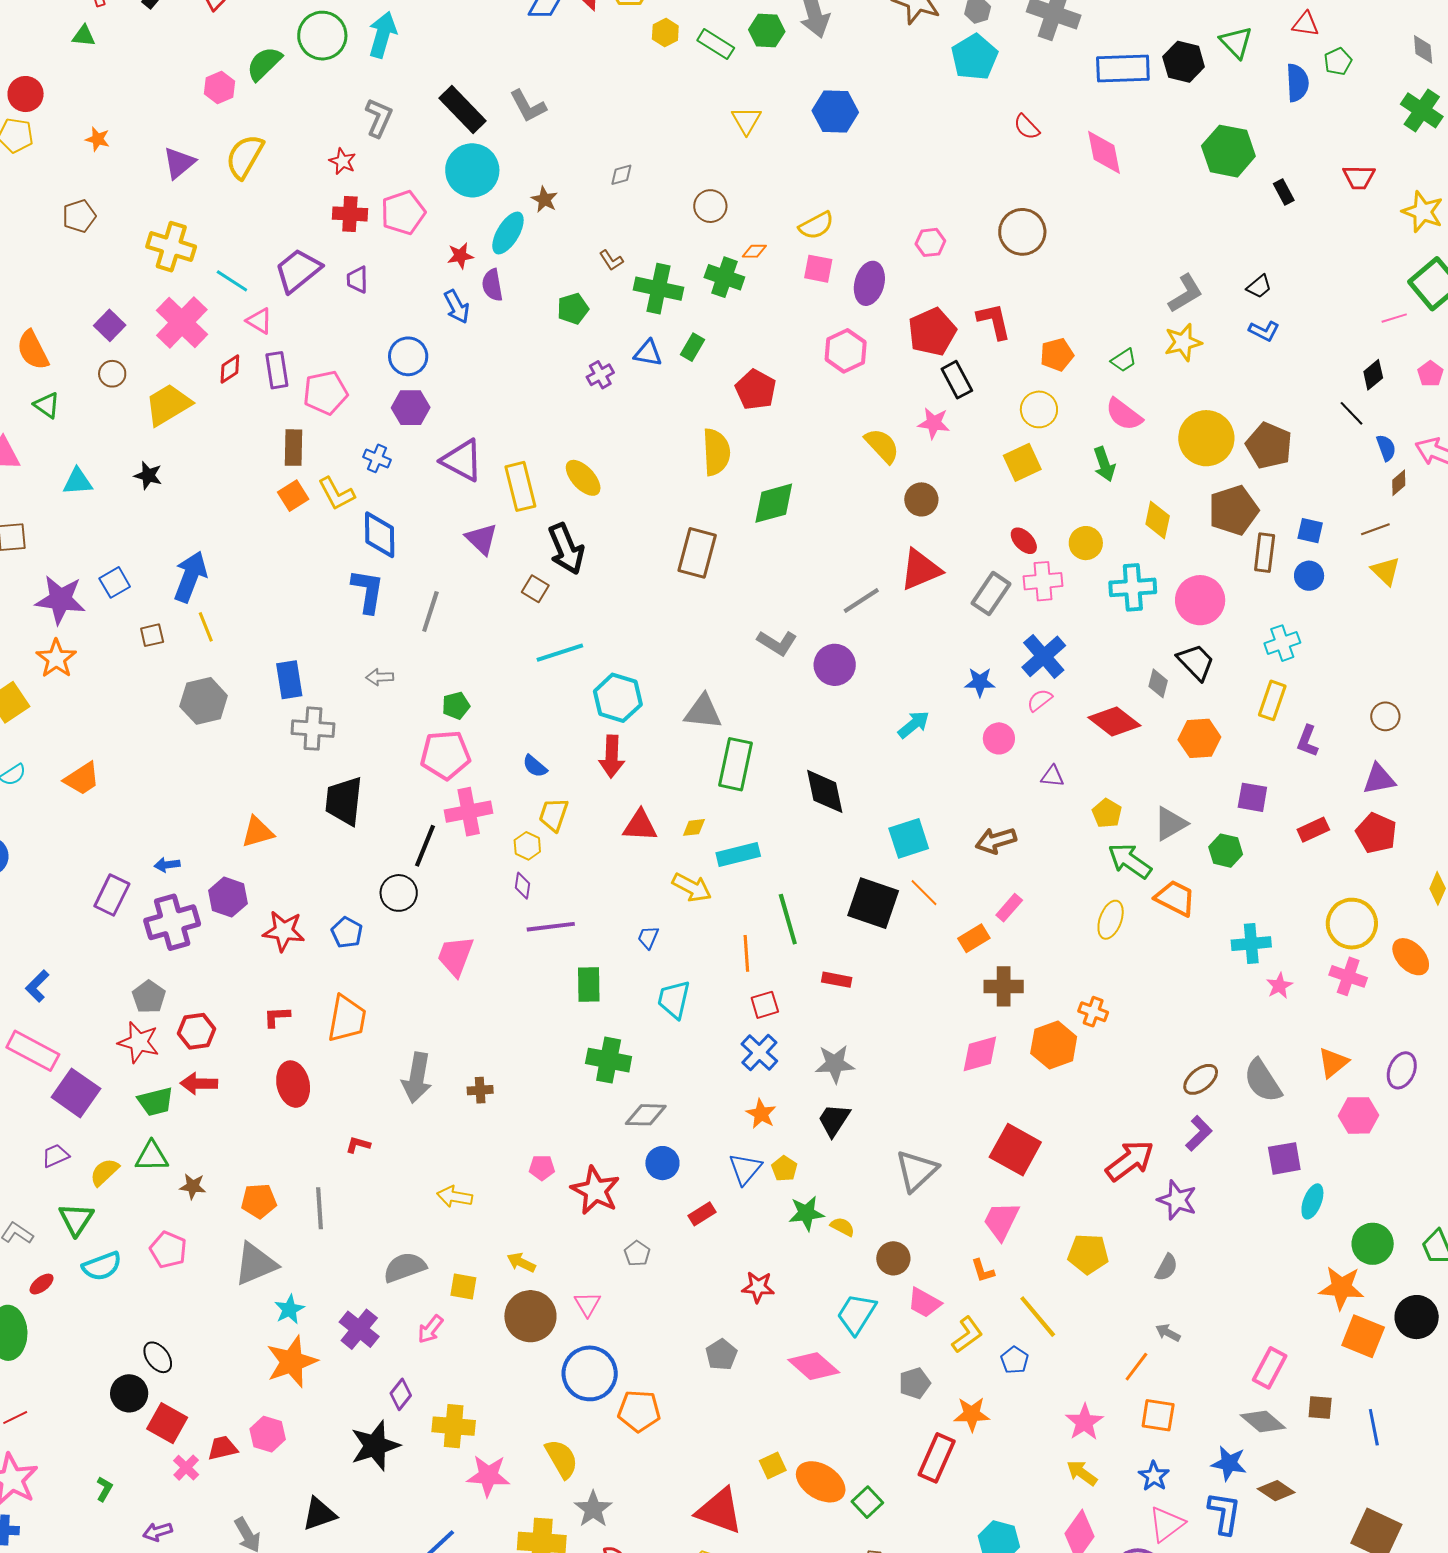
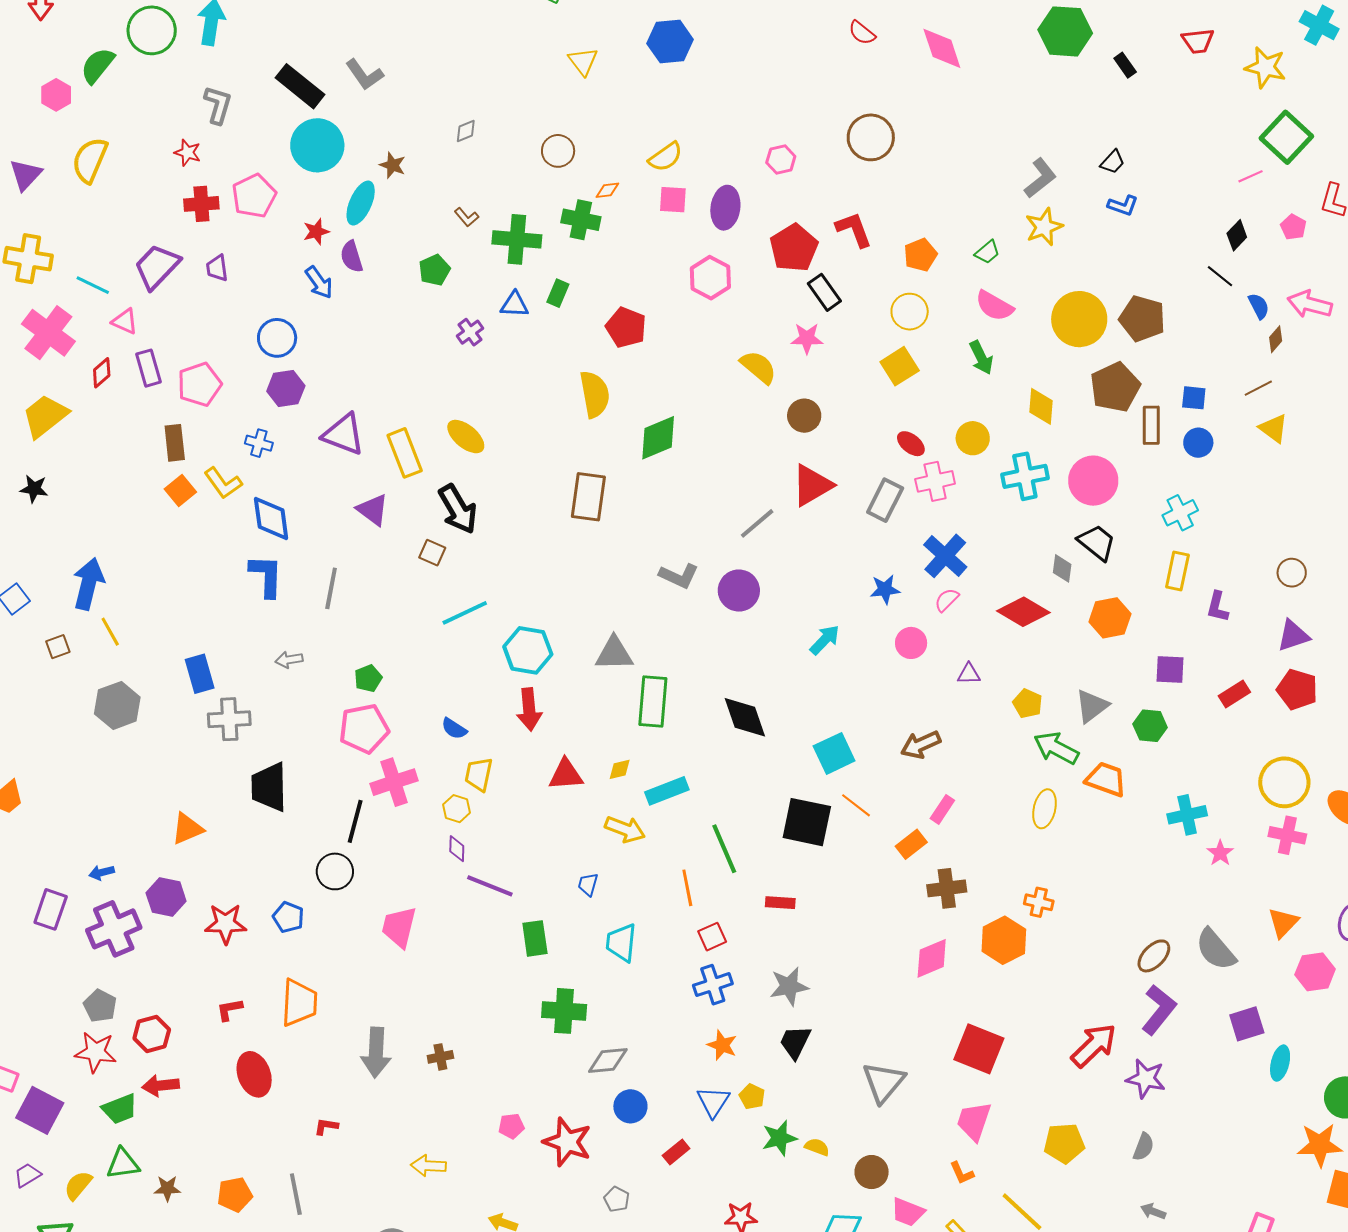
purple line: (551, 927) -> (490, 886), turned 36
blue cross: (759, 1053) -> (713, 985), turned 36
purple L-shape: (1199, 1133) -> (1159, 1010), size x1.4

